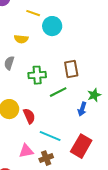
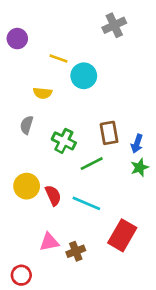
green cross: (37, 75) -> (64, 141), turned 30
blue arrow: (82, 109) -> (137, 144), moved
cyan line: (50, 136) -> (86, 203), moved

